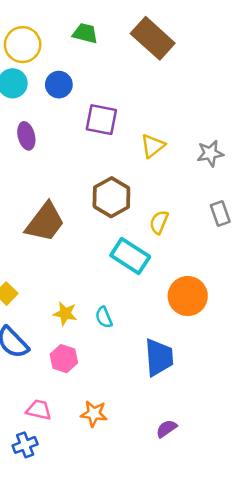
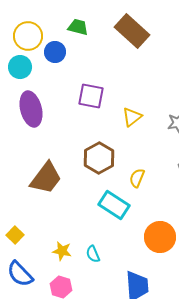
blue circle: (59, 85) -> (55, 52), moved
purple ellipse: (26, 136) -> (31, 109), size x1.6

